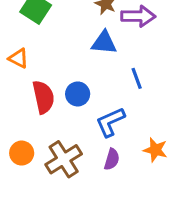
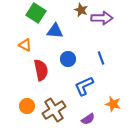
blue triangle: (104, 43) -> (55, 31), moved
blue circle: (78, 94) -> (68, 59), moved
purple semicircle: (112, 159) -> (88, 119), moved, turned 40

